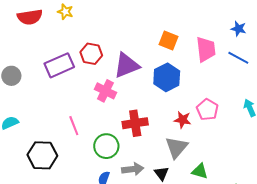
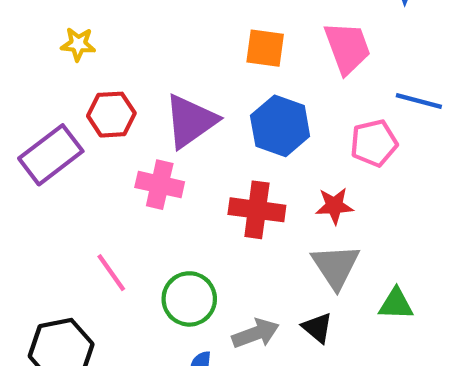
yellow star: (65, 12) -> (78, 44), moved
blue line: (238, 58) -> (419, 101), moved
pink pentagon: (207, 110) -> (374, 143), moved, turned -30
red cross: (135, 123) -> (257, 210), moved, turned 30

